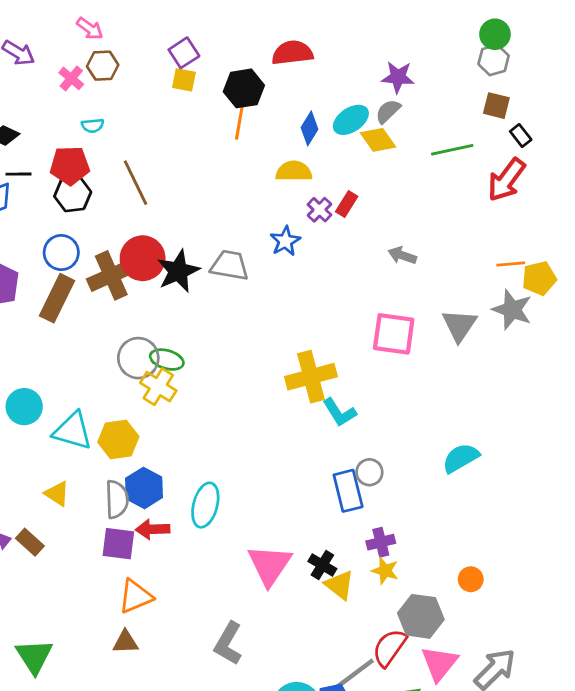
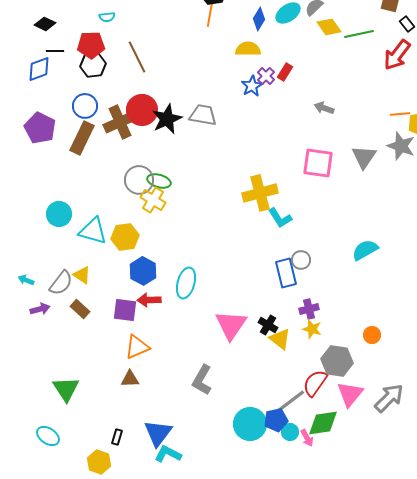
yellow diamond: (378, 140) -> (329, 27), moved
blue star: (285, 241) -> (252, 86), moved
gray semicircle: (117, 499) -> (61, 283), moved, turned 40
brown rectangle: (30, 542) -> (80, 309), moved

